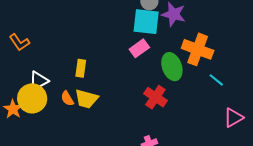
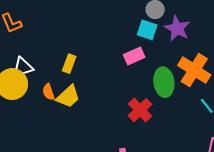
cyan square: (146, 22) -> (147, 30), size x0.7
yellow trapezoid: (86, 99) -> (68, 97), turned -70

